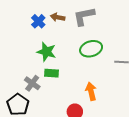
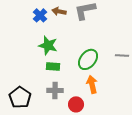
green ellipse: (91, 49) -> (88, 59), moved, turned -35
gray cross: (32, 83) -> (55, 90), moved, turned -35

